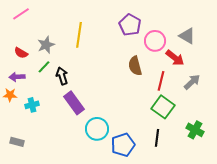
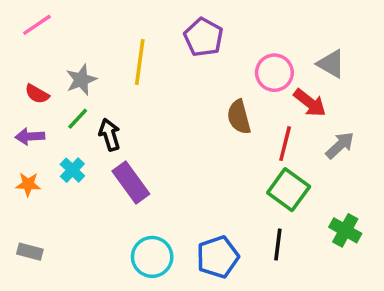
purple pentagon: (130, 25) -> (204, 37), moved
orange star: (10, 95) -> (28, 184), moved
cyan cross: (32, 105) -> (72, 170), moved, turned -32
cyan circle: (97, 129) -> (152, 257), moved

